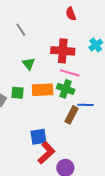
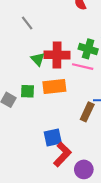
red cross: (63, 51) -> (57, 55), moved
green cross: (66, 89) -> (88, 49), moved

